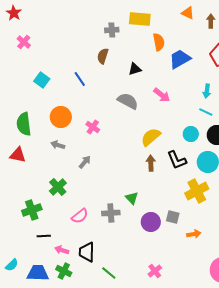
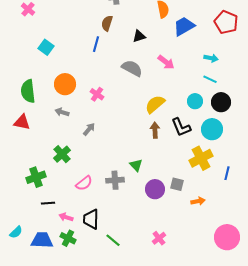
blue line: (80, 79) -> (96, 44), moved, turned 49
cyan arrow: (207, 91) -> (211, 58), turned -88

